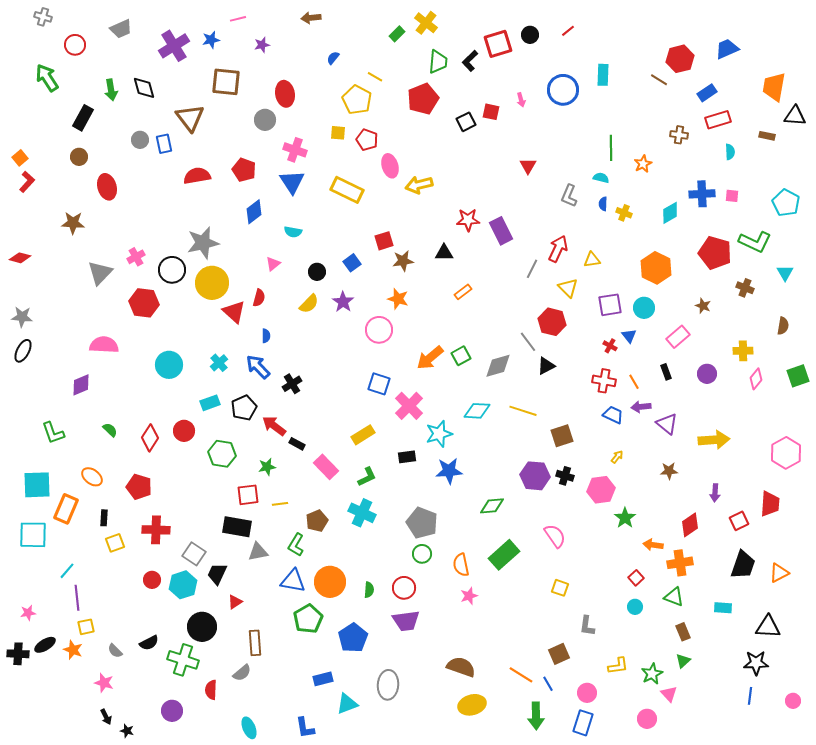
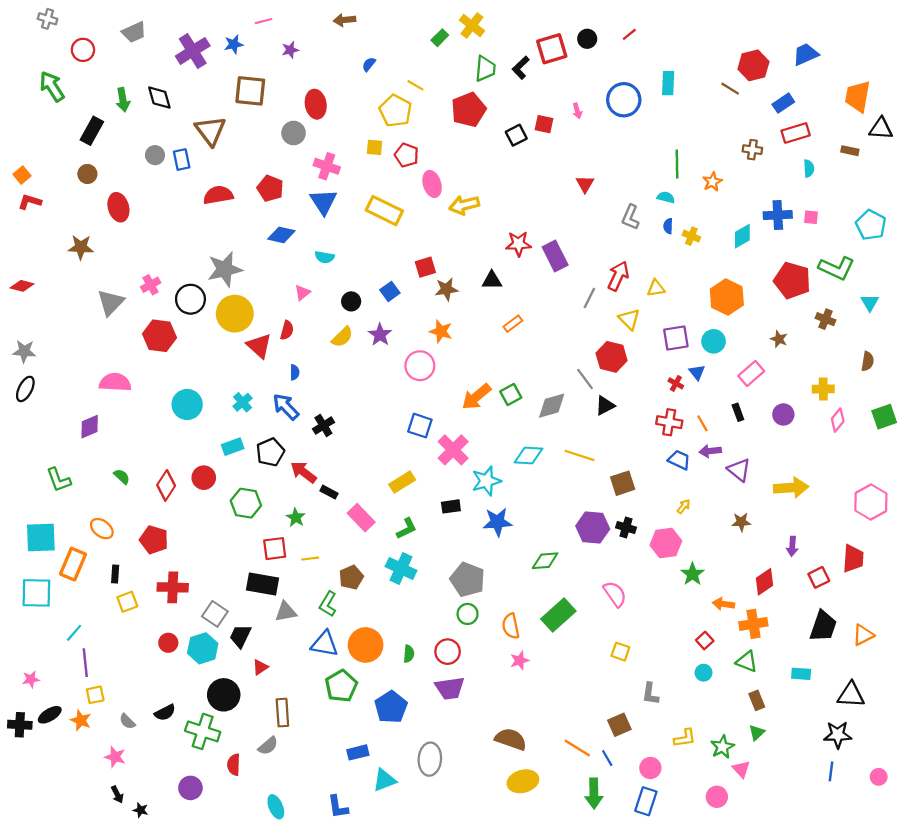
red L-shape: (27, 182) -> (30, 202), turned -115
blue diamond: (254, 212) -> (281, 235), turned 50
green star: (267, 467) -> (296, 518), turned -30

